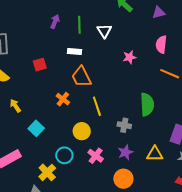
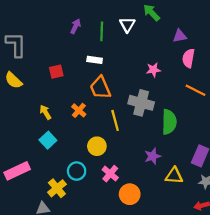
purple triangle: (159, 13) -> (180, 36), moved
white triangle: (104, 31) -> (127, 25), moved
yellow arrow: (15, 106) -> (45, 112), moved
gray cross: (124, 125) -> (141, 103), moved, size x1.6
purple star: (125, 152) -> (153, 156), moved
orange circle: (123, 179) -> (130, 194), moved

